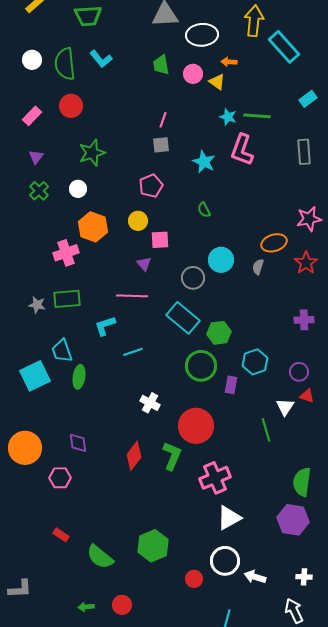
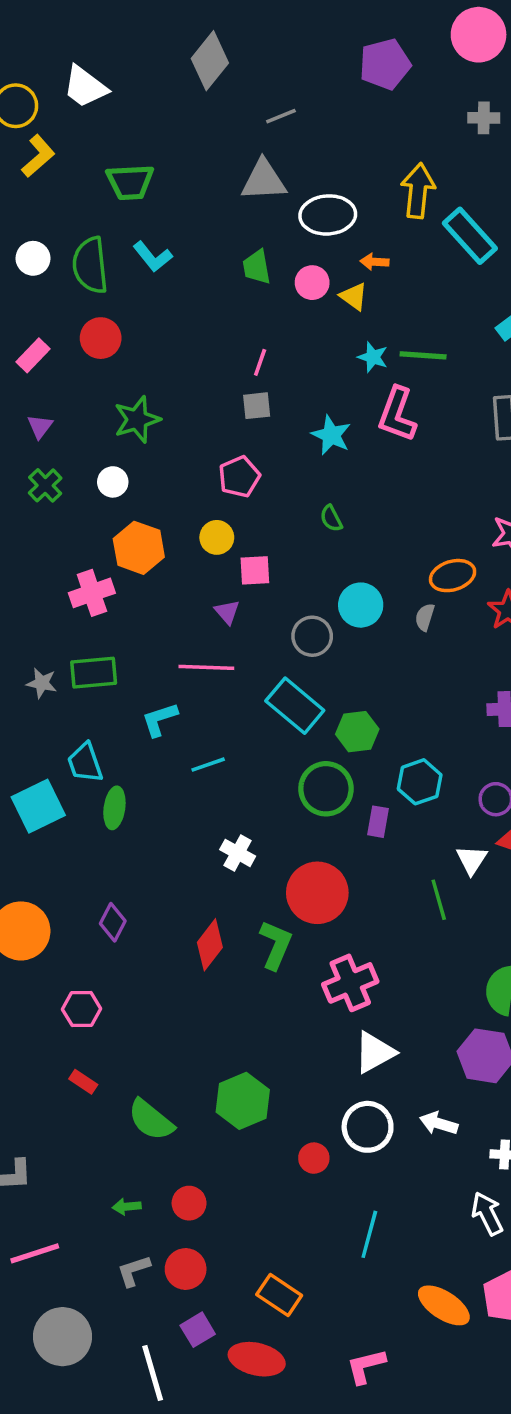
purple diamond: (78, 443) -> (113, 922), turned 35
pink hexagon: (60, 478) -> (82, 1009), moved
white arrow: (255, 577) -> (439, 1123), moved

